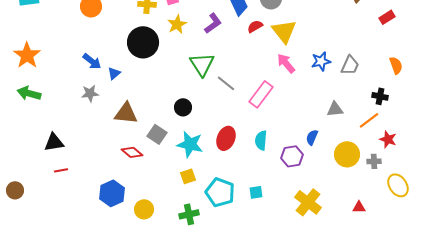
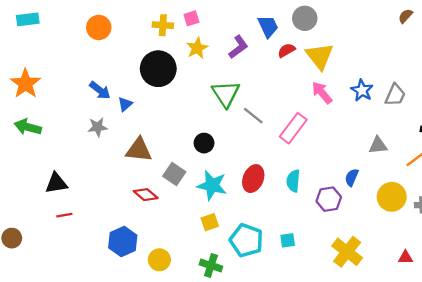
blue star: (321, 61) -> (362, 90), turned -30
green cross: (189, 214) -> (211, 266), turned 30

